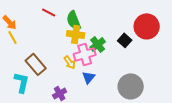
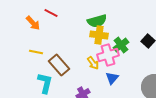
red line: (49, 12) -> (51, 13), moved
green semicircle: (74, 20) -> (97, 21), turned -84
yellow line: (13, 37) -> (36, 52), moved, turned -48

